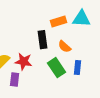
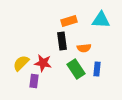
orange rectangle: (59, 22) -> (69, 21), moved
orange semicircle: (65, 47) -> (84, 48), turned -48

